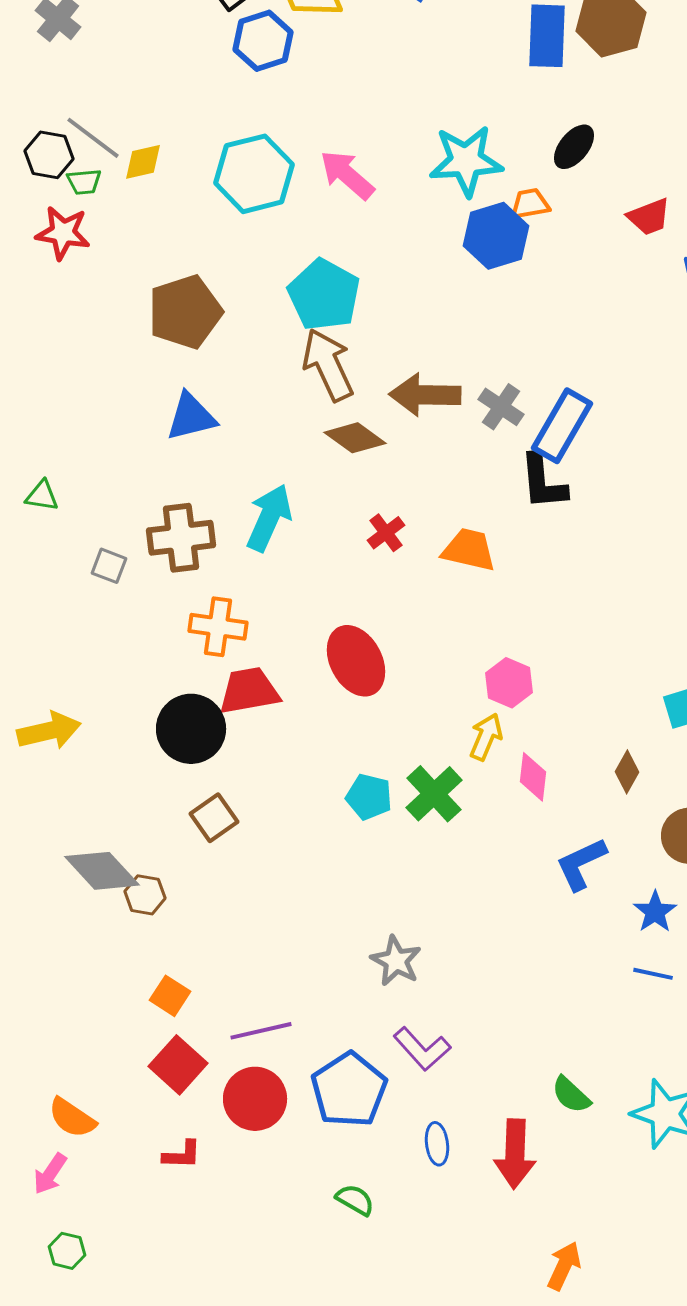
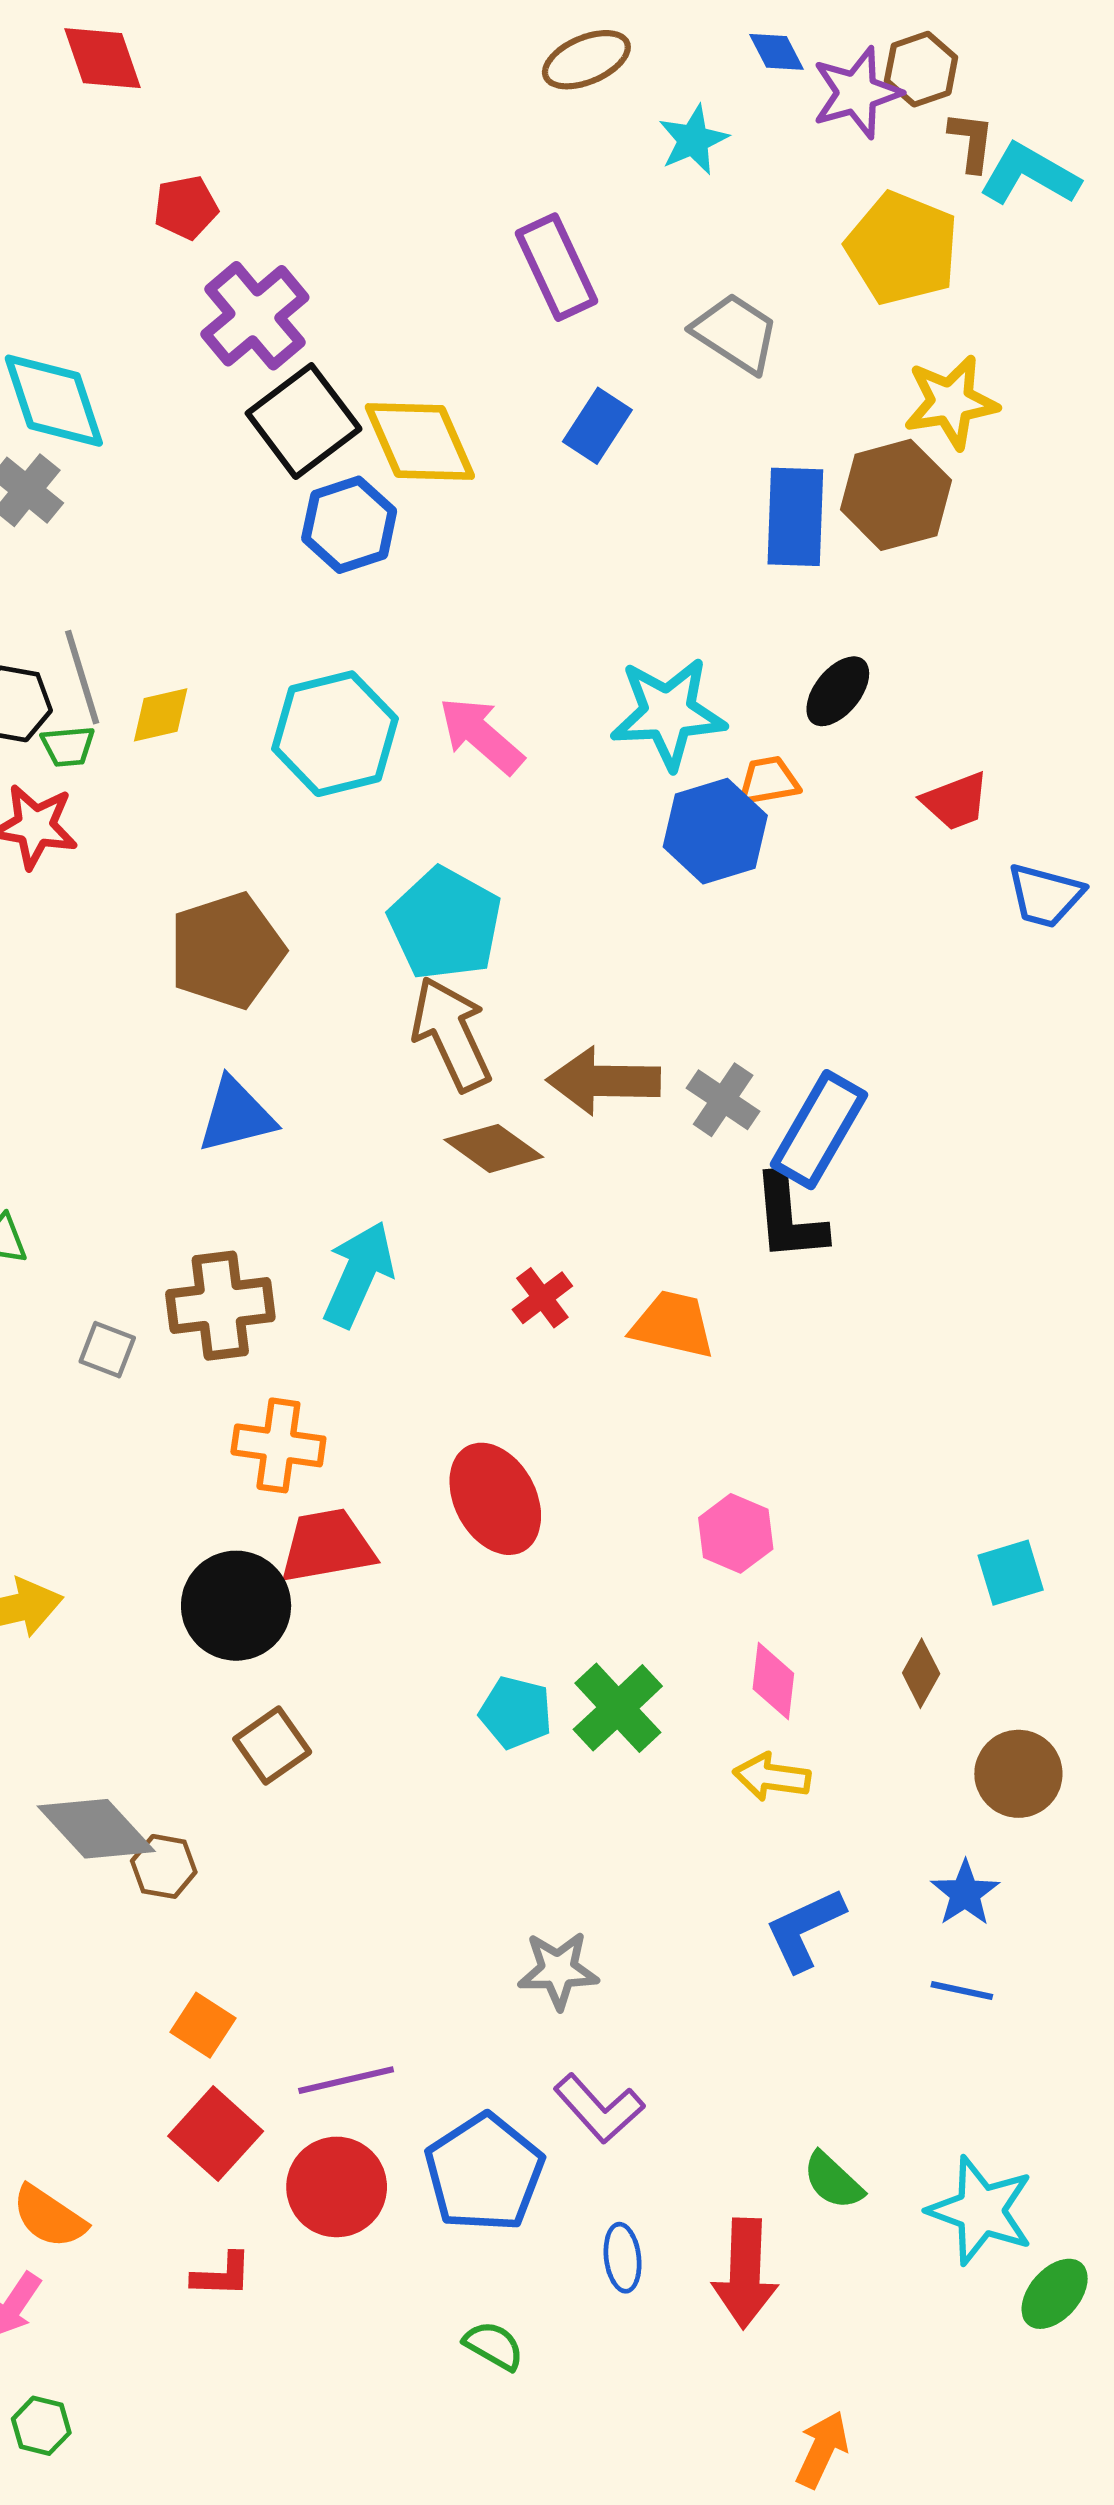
gray line: (93, 138) -> (82, 677), turned 36
yellow arrow: (486, 737) -> (772, 1777), moved, turned -105
blue L-shape: (581, 864) -> (805, 1929), moved
gray star: (396, 961) -> (558, 1970), turned -30

